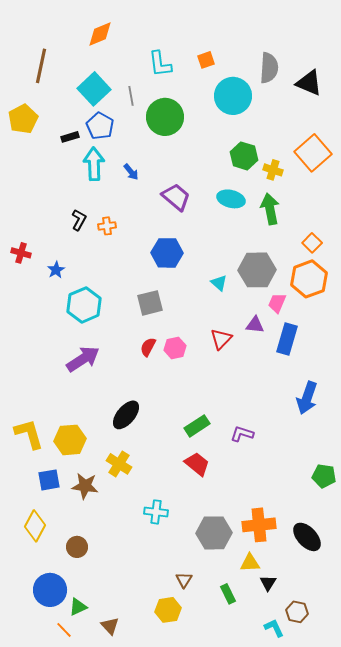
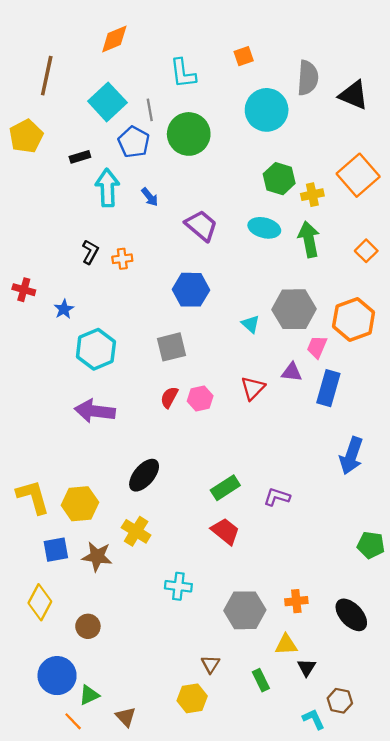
orange square: (206, 60) -> (244, 56), moved
blue pentagon: (100, 126) -> (134, 142), moved
yellow cross: (273, 170) -> (312, 195), turned -30
orange square: (312, 243) -> (366, 251), moved
purple arrow: (83, 359) -> (95, 411), turned -140
orange cross: (259, 525) -> (296, 601), size x0.6

